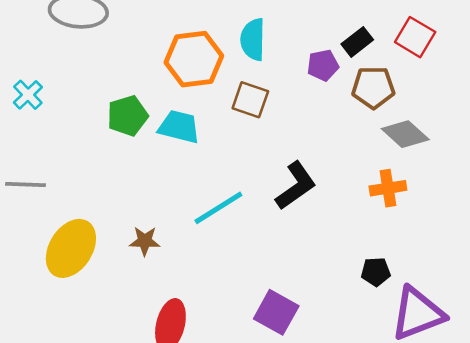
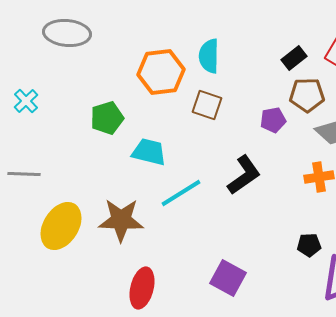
purple pentagon: (323, 65) -> (273, 120), moved
cyan trapezoid: (179, 127) -> (149, 152), moved
brown star: (145, 241) -> (121, 220), size x1.8

